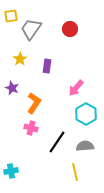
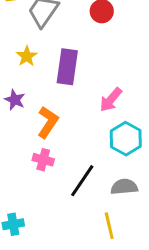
purple rectangle: (47, 66) -> (67, 67), size x1.6

